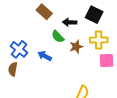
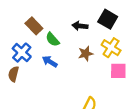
brown rectangle: (44, 12) -> (34, 26), moved
green semicircle: (58, 37) -> (52, 39), moved
yellow cross: (99, 40) -> (111, 48), turned 30

